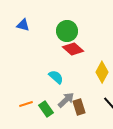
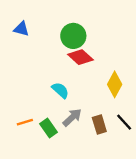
brown rectangle: (79, 107) -> (99, 124), moved

